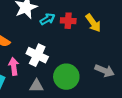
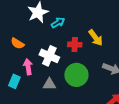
red cross: (68, 21) -> (75, 45), moved
yellow arrow: (93, 23) -> (96, 38), moved

